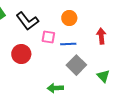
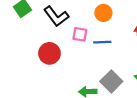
gray square: (76, 65) -> (111, 81), moved

